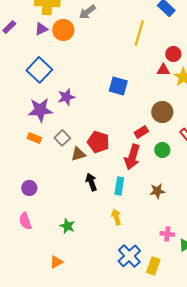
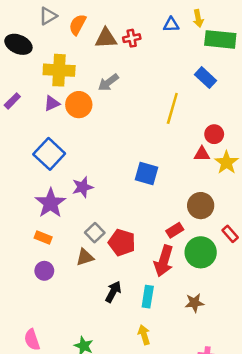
purple star: (40, 110) -> (50, 203), turned -30
gray square: (62, 138) -> (95, 233), moved
green circle: (162, 150) -> (201, 252), size x1.6
brown triangle: (78, 154) -> (85, 257), moved
black arrow: (91, 182) -> (113, 292), turned 48
purple circle: (29, 188) -> (44, 271), moved

